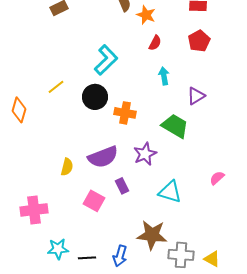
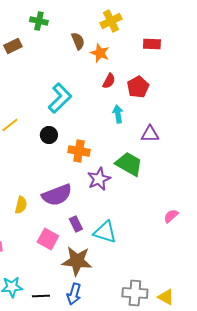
red pentagon: (199, 41) -> (138, 87), moved
purple triangle: (196, 96) -> (150, 134), turned 30
black circle: (95, 97) -> (49, 135), size x0.7
purple star: (145, 154) -> (99, 179), moved
cyan triangle: (170, 192) -> (105, 232), moved
brown star: (152, 235) -> (77, 261), moved

